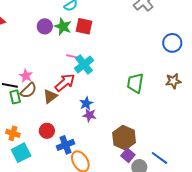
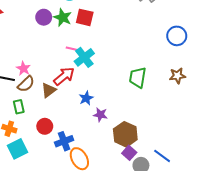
green rectangle: (15, 97) -> (19, 107), moved
purple star: (89, 115) -> (100, 115), moved

